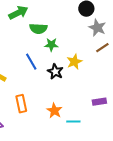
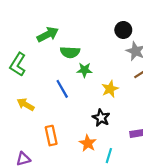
black star: (55, 72) -> (101, 118), moved
cyan line: (73, 122) -> (109, 156), turned -72

